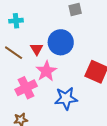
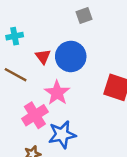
red triangle: (37, 49) -> (43, 57), moved
blue star: (66, 98) -> (62, 135), moved

